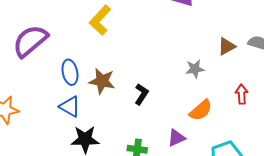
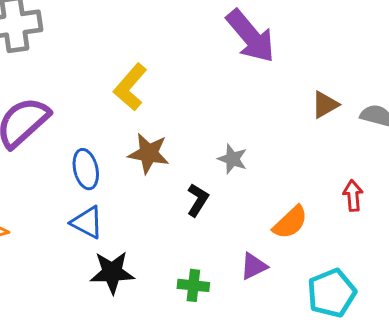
brown triangle: (227, 46) -> (325, 105), moved
gray star: (195, 69) -> (232, 159), moved, turned 30
brown star: (102, 81) -> (149, 153), moved

